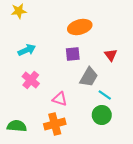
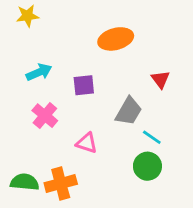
purple square: (73, 54) -> (84, 85), moved
orange cross: (55, 124) -> (61, 184), moved

